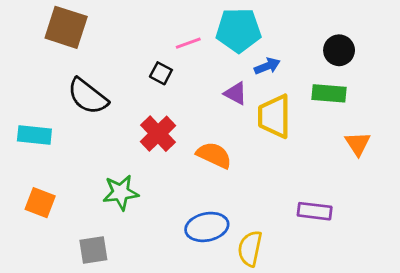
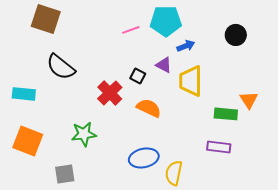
black square: (161, 73) -> (138, 76), moved
green rectangle: (329, 93) -> (226, 114), moved
orange square: (40, 203) -> (28, 141), size x1.4

